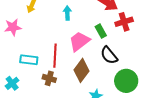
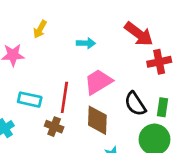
cyan arrow: (67, 13) -> (86, 43), turned 88
green rectangle: (101, 31) -> (163, 107), moved, turned 32
brown diamond: (82, 70) -> (97, 120), turned -40

